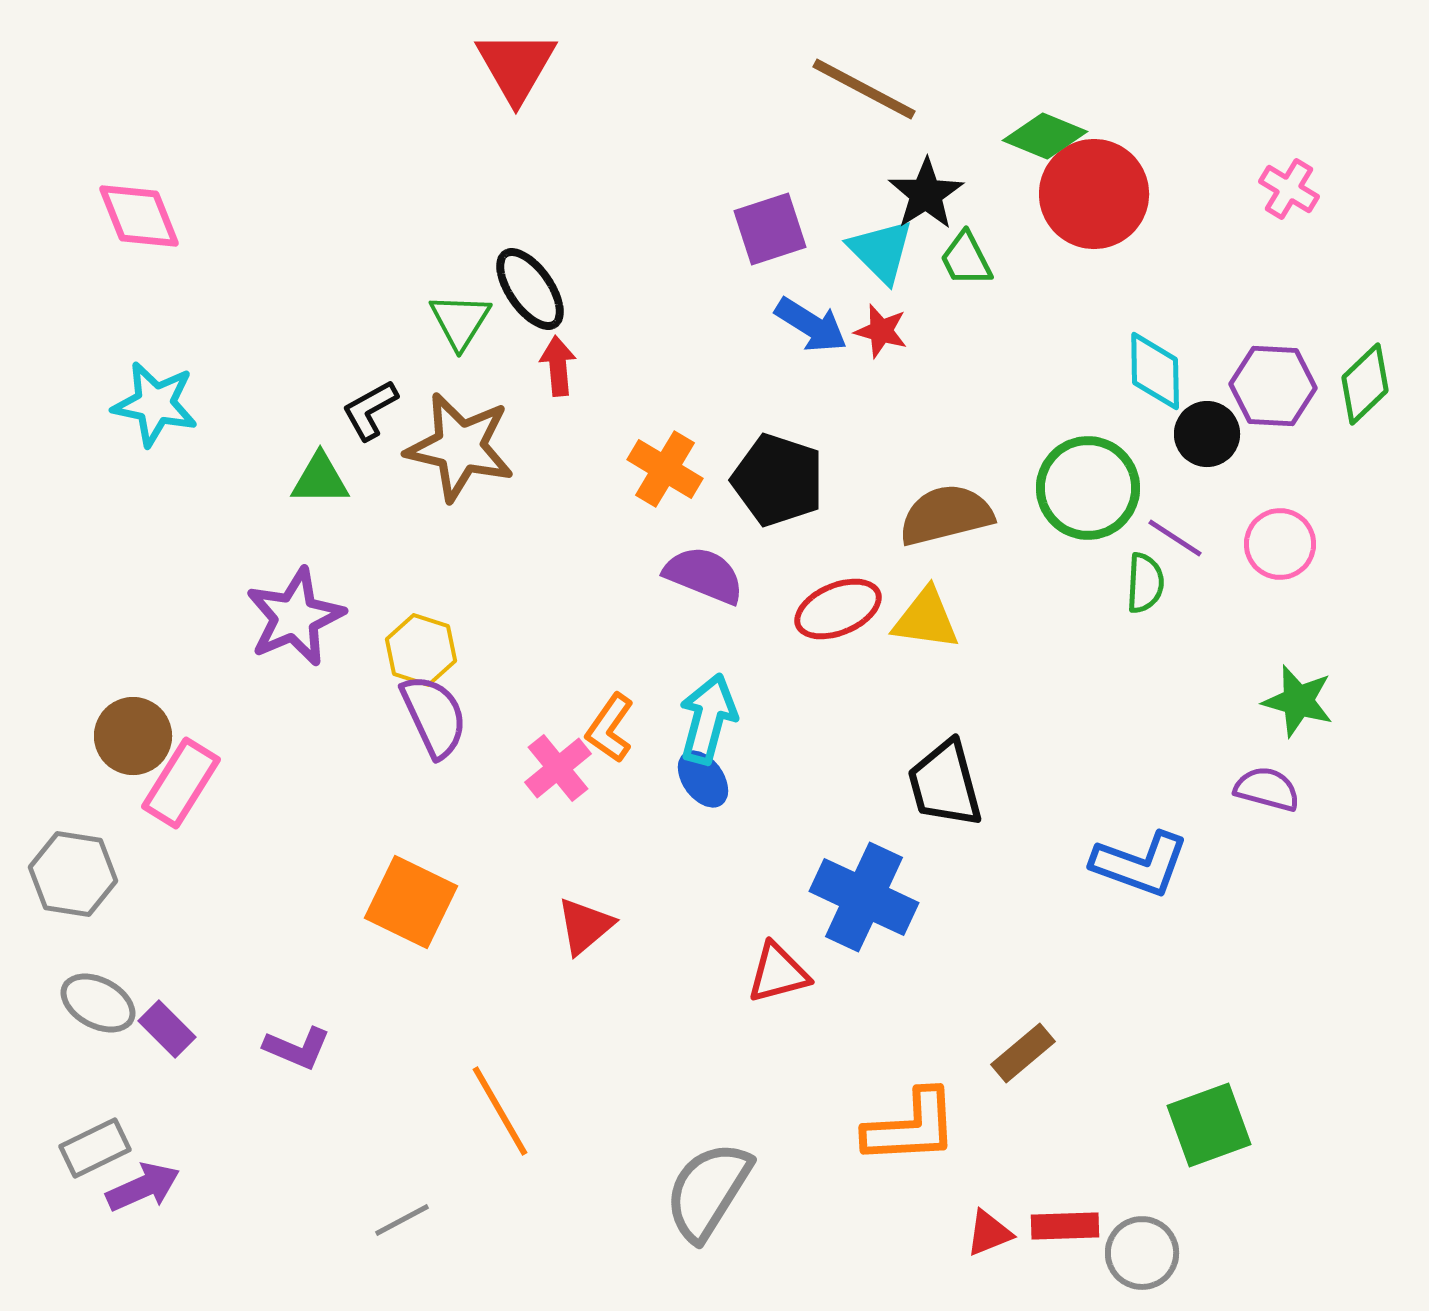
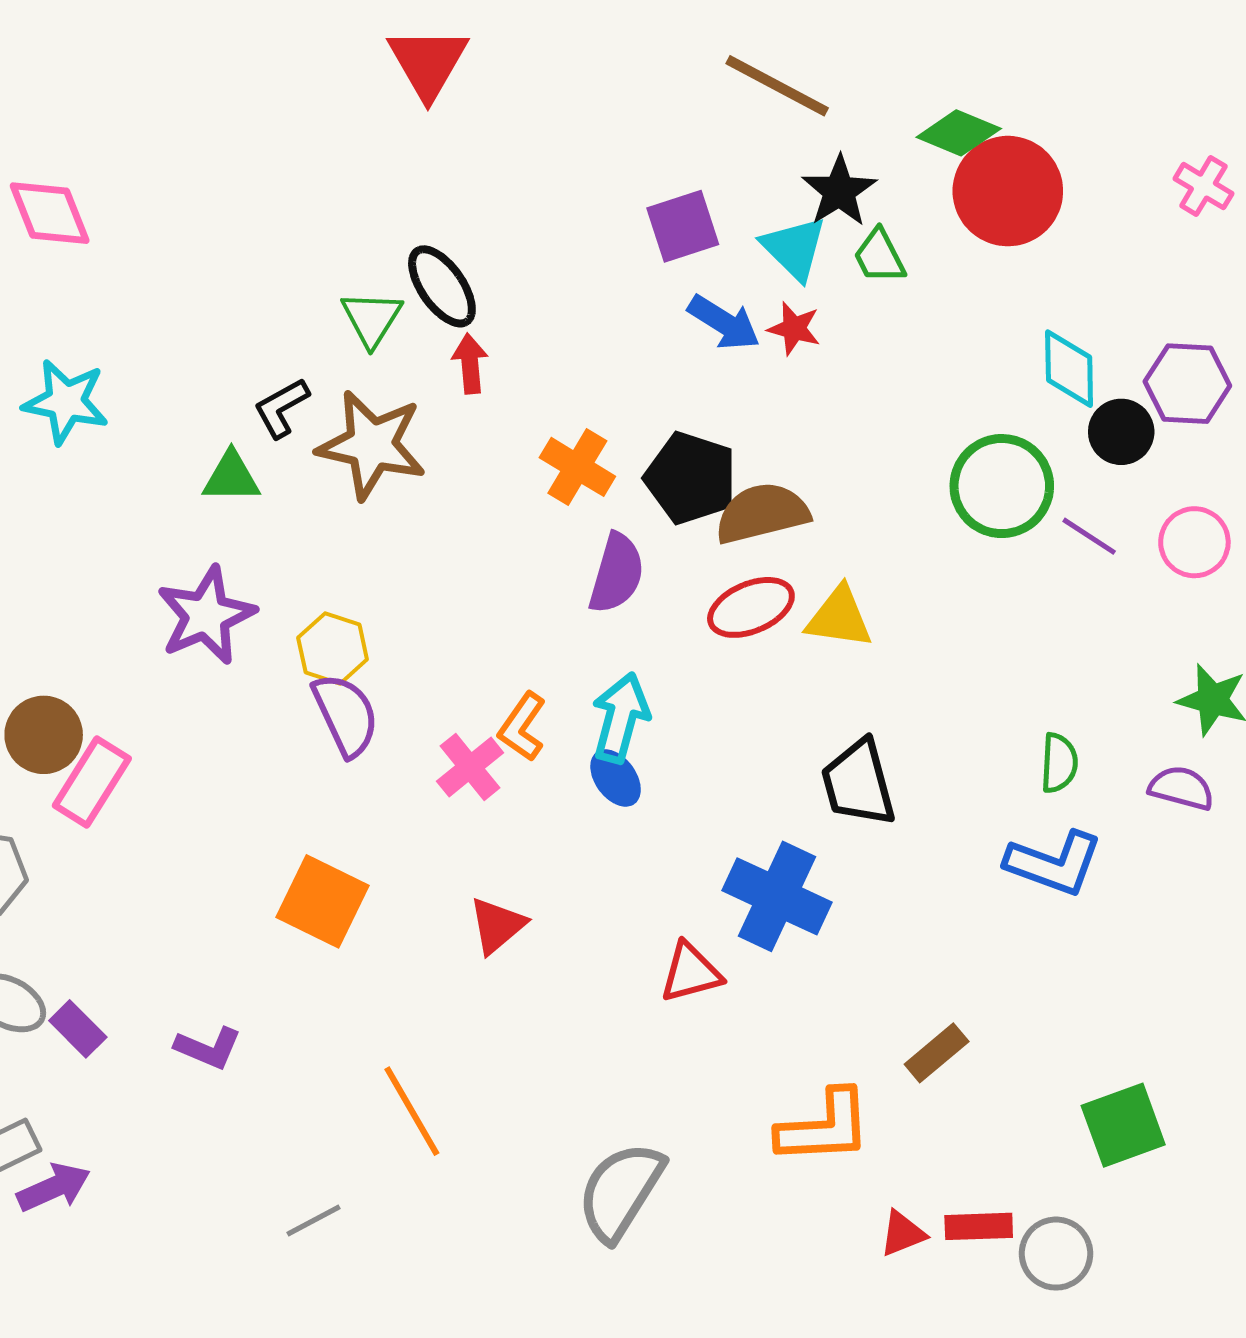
brown semicircle: (946, 515) -> (762, 513), moved
purple semicircle: (704, 575) -> (617, 573), turned 84
green semicircle: (1145, 583) -> (1059, 763), moved

